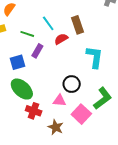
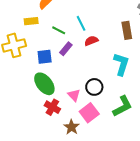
brown rectangle: (78, 25) -> (127, 30), moved
pink triangle: (59, 101) -> (74, 95), moved, turned 32
pink square: (81, 114) -> (89, 113), moved

